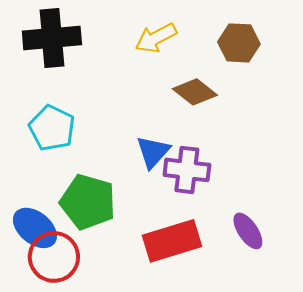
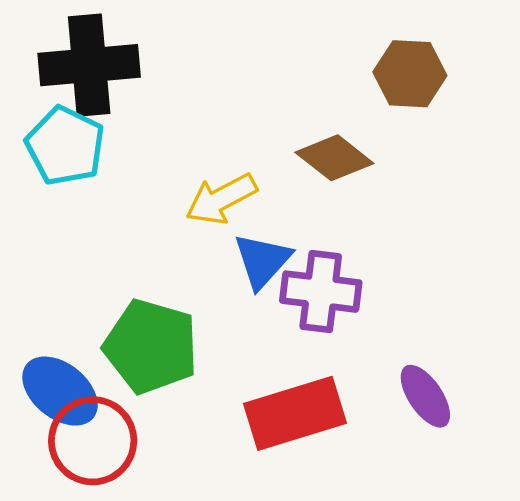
yellow arrow: (156, 38) -> (221, 199), moved
cyan pentagon: (52, 128) -> (65, 146), moved

